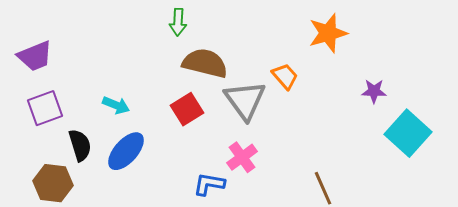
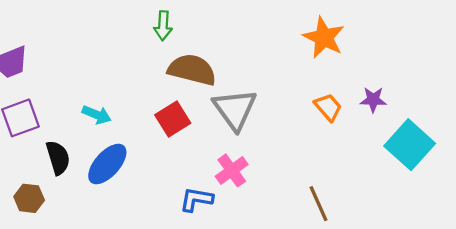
orange star: (328, 33) -> (324, 38), turned -30
orange trapezoid: (285, 76) -> (328, 107), moved
brown hexagon: (53, 183) -> (29, 198), size x0.7

